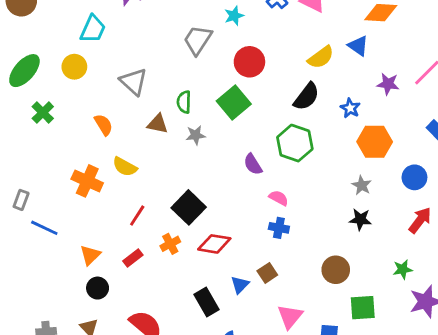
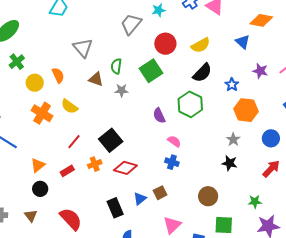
yellow semicircle: (321, 57) -> (201, 45), moved
yellow circle: (74, 67) -> (35, 83), moved

